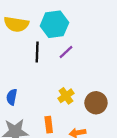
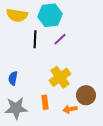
yellow cross: (66, 96) -> (60, 77), size x1.5
brown circle: (96, 103) -> (86, 95), moved

